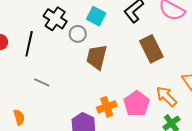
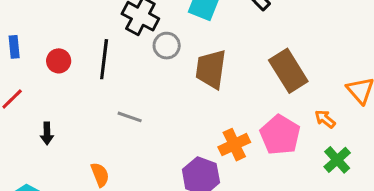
gray circle: (78, 34) -> (167, 46), moved
brown rectangle: (151, 49) -> (288, 71), moved
orange arrow: (166, 96) -> (325, 119), size x0.6

